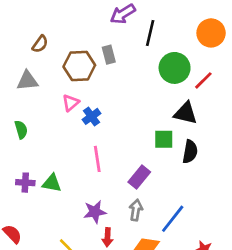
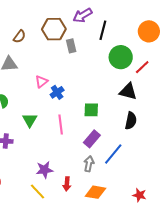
brown hexagon: (79, 66) -> (54, 29), moved
green square: (164, 139) -> (91, 110), moved
green triangle: (52, 183) -> (30, 120), moved, turned 49
purple star: (95, 212) -> (44, 170), moved
blue line: (173, 219) -> (113, 154), moved

